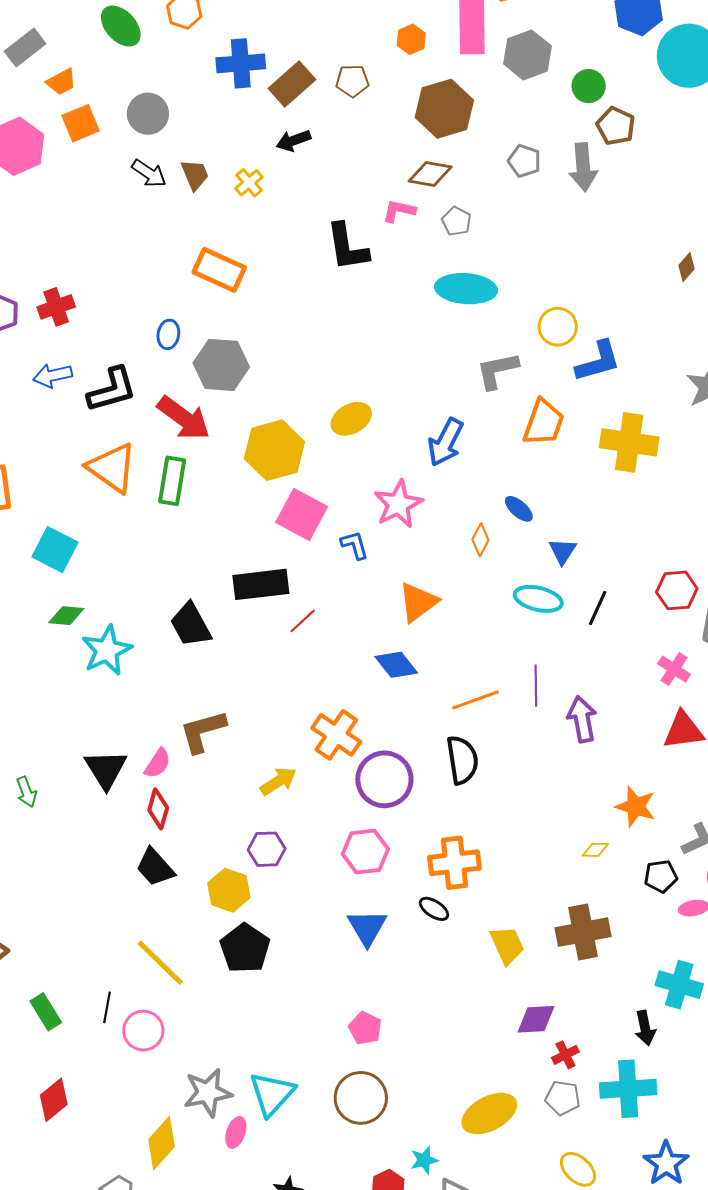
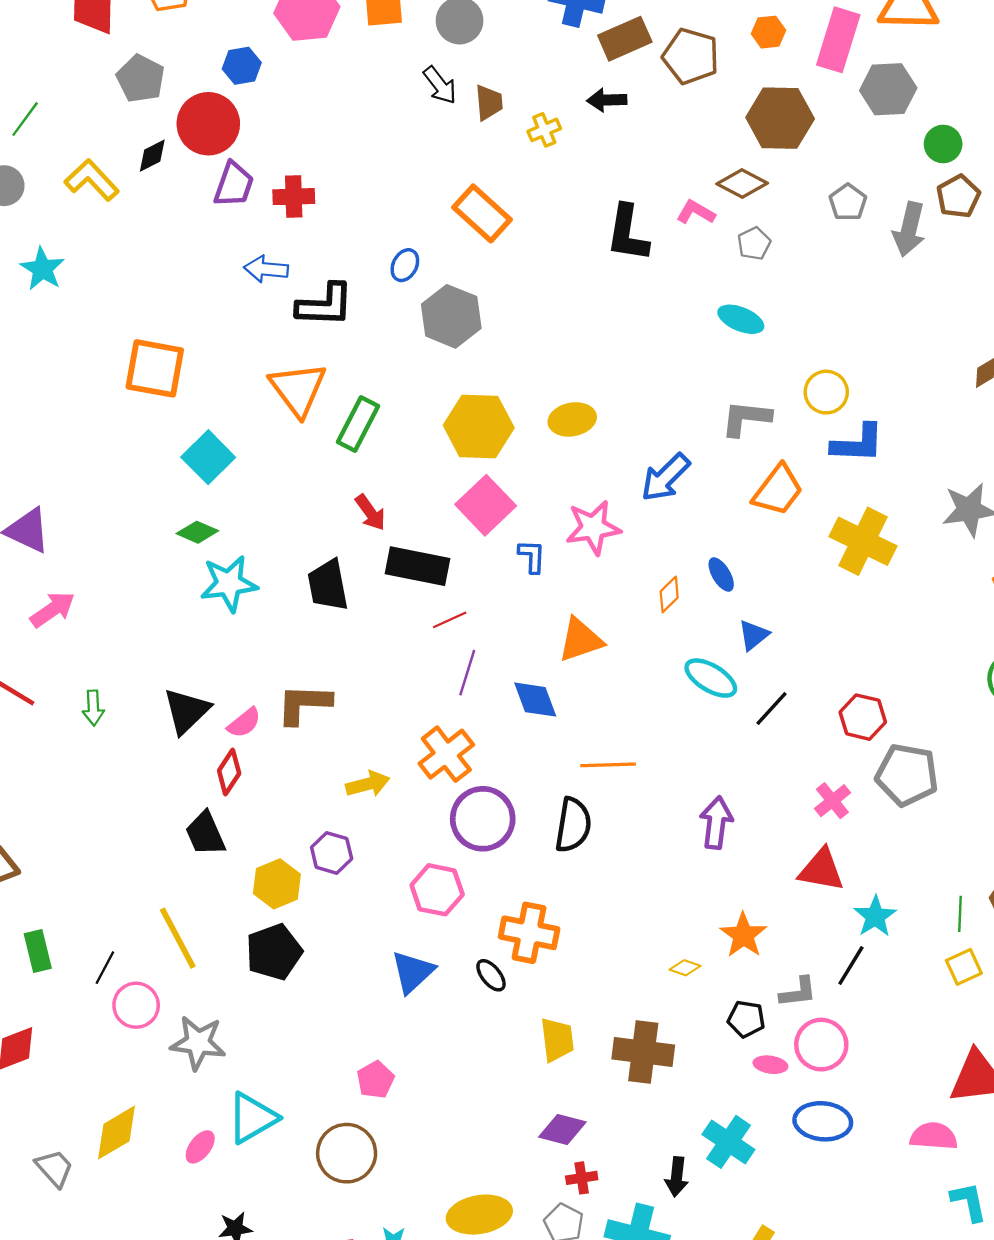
brown pentagon: (352, 81) -> (691, 56), size x1.5
cyan ellipse: (466, 289) -> (741, 319), size x0.7
red arrow: (184, 418) -> (370, 513), moved, size x0.6
purple line: (536, 686) -> (467, 673), moved
gray star: (208, 1093) -> (198, 1043), moved

